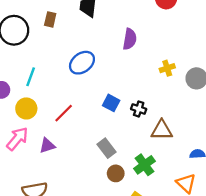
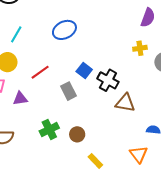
purple semicircle: (130, 39) -> (148, 18), moved
black cross: (139, 109) -> (108, 80), size x1.5
gray rectangle: (106, 148) -> (69, 91), moved
green cross: (144, 165) -> (49, 130), moved

